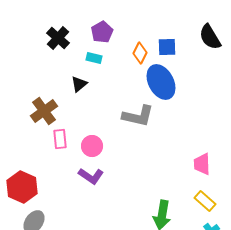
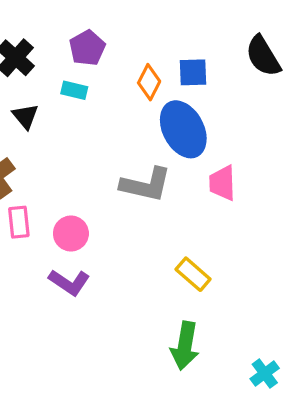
black triangle: (79, 84) -> (25, 116), moved, turned -30
pink trapezoid: (202, 164) -> (222, 183), moved
yellow rectangle: (205, 201) -> (193, 274), moved

